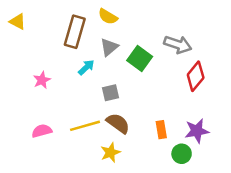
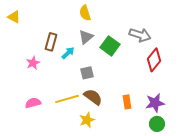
yellow semicircle: (108, 17) -> (85, 13), turned 42
brown rectangle: (75, 32) -> (51, 42), moved, size x0.7
green circle: (182, 154) -> (157, 124), moved

